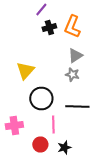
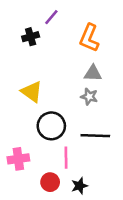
black cross: (49, 28) -> (31, 37), moved
gray triangle: (75, 56) -> (93, 73), turned 35
yellow triangle: (25, 70) -> (32, 92), turned -36

